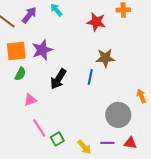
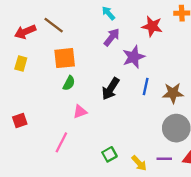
purple arrow: (29, 15) -> (112, 37), moved
purple star: (42, 50) -> (134, 57), moved
brown star: (105, 58) -> (173, 93), moved
pink line: (39, 128) -> (61, 142), moved, turned 60

